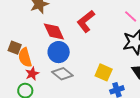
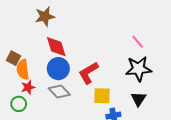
red L-shape: (86, 21) -> (88, 73), moved
yellow square: (104, 72) -> (102, 96), turned -30

